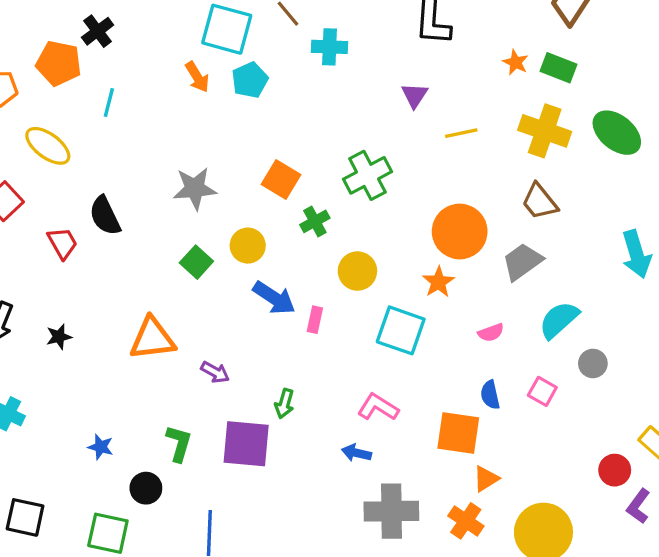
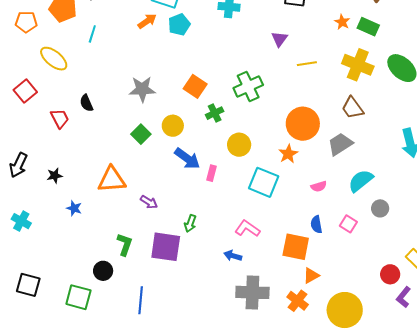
orange arrow: (197, 77) -> (147, 21), turned -96
black semicircle: (105, 216) -> (86, 103), size x0.7
blue star: (101, 447) -> (74, 208), moved

